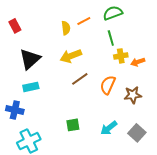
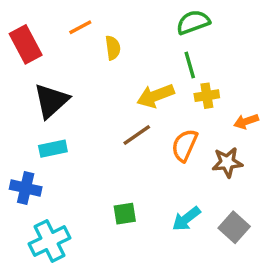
orange line: (84, 21) -> (80, 27), moved
red rectangle: (15, 26) -> (26, 44), size x1.5
yellow arrow: (71, 56) -> (156, 96), moved
orange arrow: (138, 62) -> (246, 121), moved

